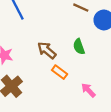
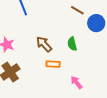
orange rectangle: (60, 72) -> (53, 64), turned -40

